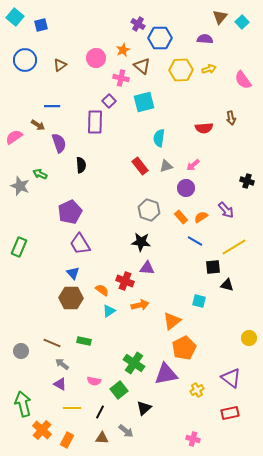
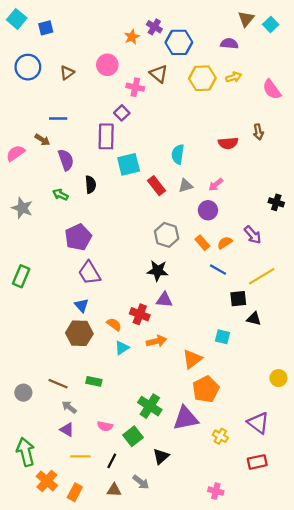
orange star: (123, 50) -> (132, 37), moved
cyan square: (144, 102) -> (129, 164), moved
green arrow: (40, 174) -> (60, 195), moved
yellow cross: (197, 390) -> (220, 436), turned -32

